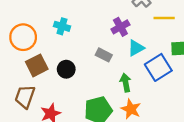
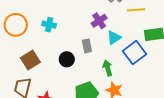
orange circle: (23, 37) -> (16, 25), moved
gray rectangle: (104, 55) -> (87, 46), turned 56
black circle: (66, 69) -> (67, 59), moved

